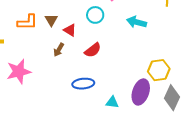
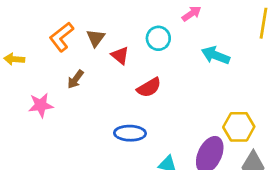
orange L-shape: (27, 22) -> (61, 37), turned 135
brown arrow: (59, 50) -> (75, 79), moved
pink star: (19, 72) -> (41, 105), size x0.7

